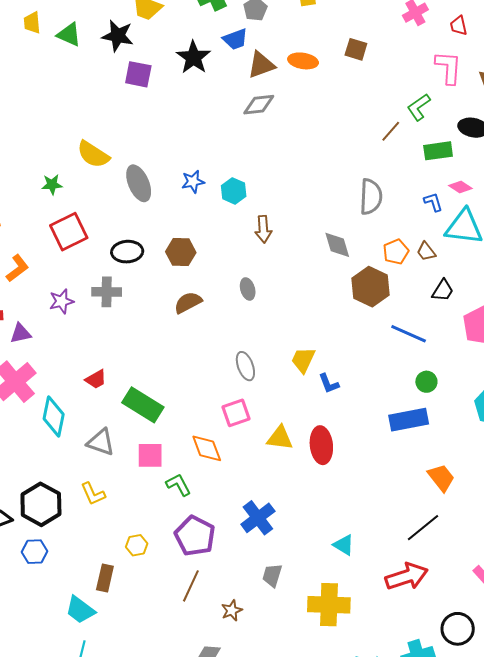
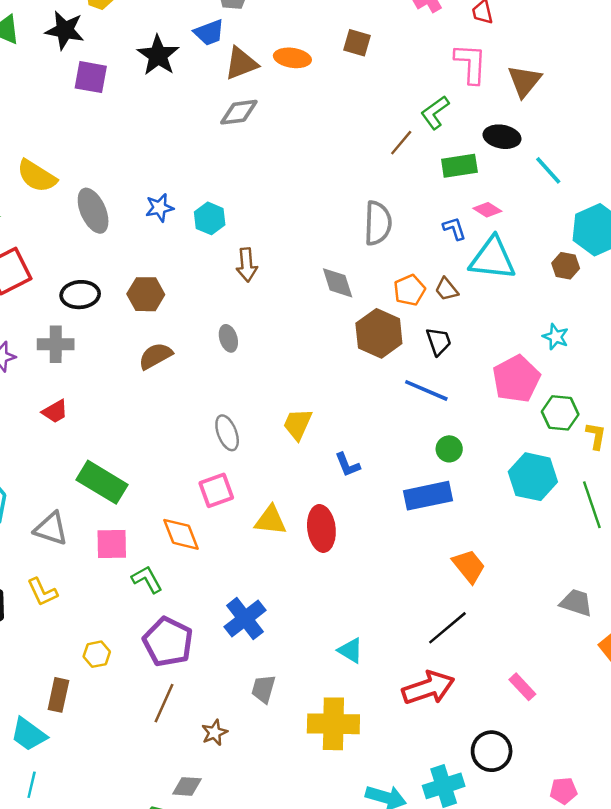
black trapezoid: (443, 291) -> (439, 341), moved, turned -50
red trapezoid: (96, 379) -> (55, 411), moved
blue L-shape: (329, 384) -> (347, 465), moved

